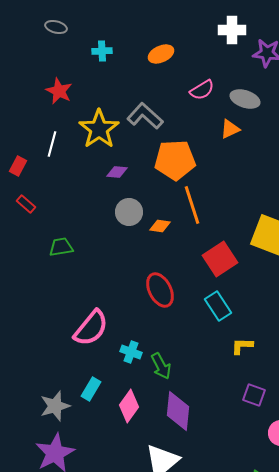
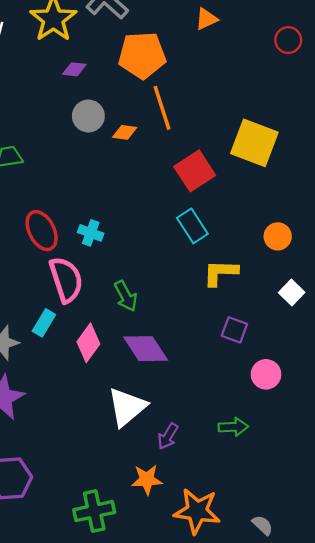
red ellipse: (160, 290) -> (42, 231), moved
pink semicircle: (91, 328) -> (66, 280), moved, turned -57
yellow L-shape: (242, 346) -> (220, 273), size x1.4
cyan cross: (131, 352) -> (91, 233), moved
purple diamond: (178, 411) -> (146, 349), turned -39

